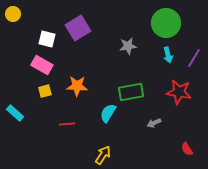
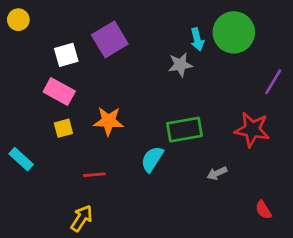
white square: (47, 39) -> (66, 55), turned -30
cyan arrow: (168, 55) -> (197, 39), moved
yellow arrow: (103, 155) -> (82, 218), moved

